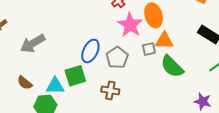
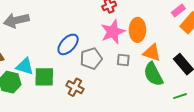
orange triangle: (164, 41) -> (152, 53), moved
green semicircle: (172, 66) -> (153, 74), moved
green square: (75, 76) -> (44, 77), moved

